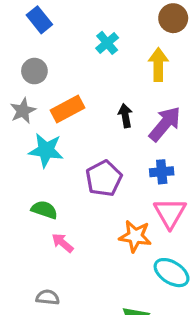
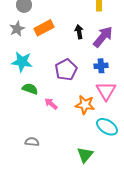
cyan star: (46, 150) -> (22, 62), moved
pink arrow: (63, 243) -> (51, 104), moved

